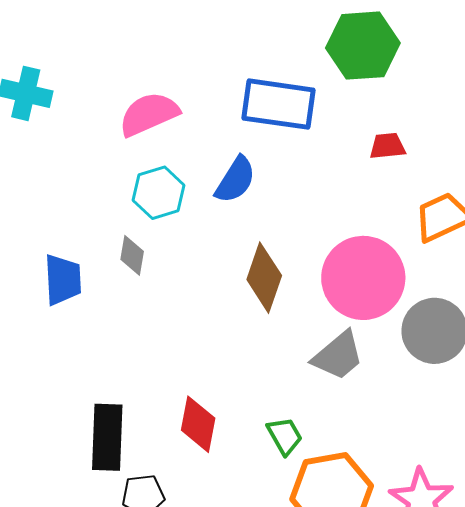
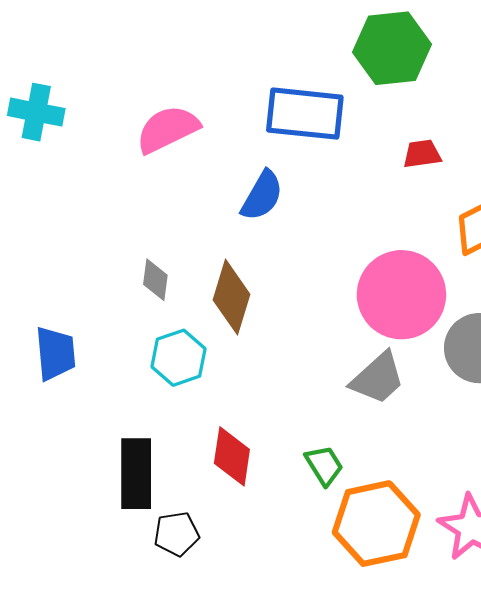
cyan hexagon: (159, 193) -> (178, 358), moved
brown diamond: (264, 278) -> (232, 297), moved
blue trapezoid: (63, 280) -> (55, 353), moved

